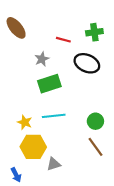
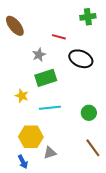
green cross: (94, 32) -> (88, 17), moved
yellow star: (25, 122) -> (22, 96), moved
brown line: (95, 147) -> (93, 148), moved
blue arrow: (16, 175) -> (23, 162), moved

